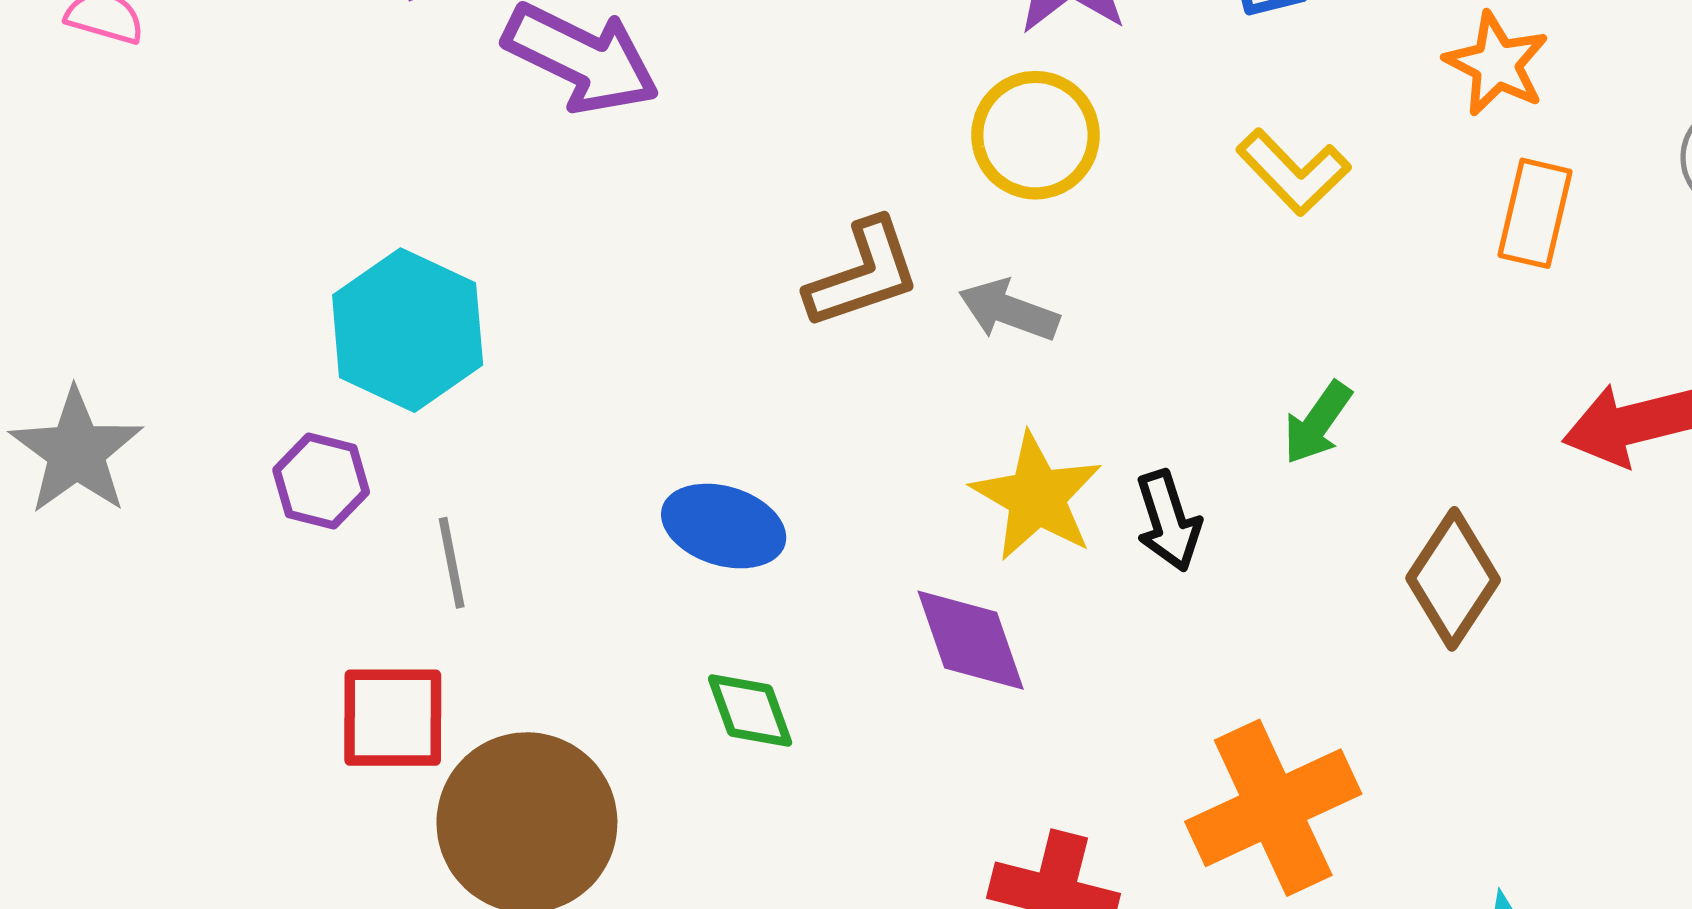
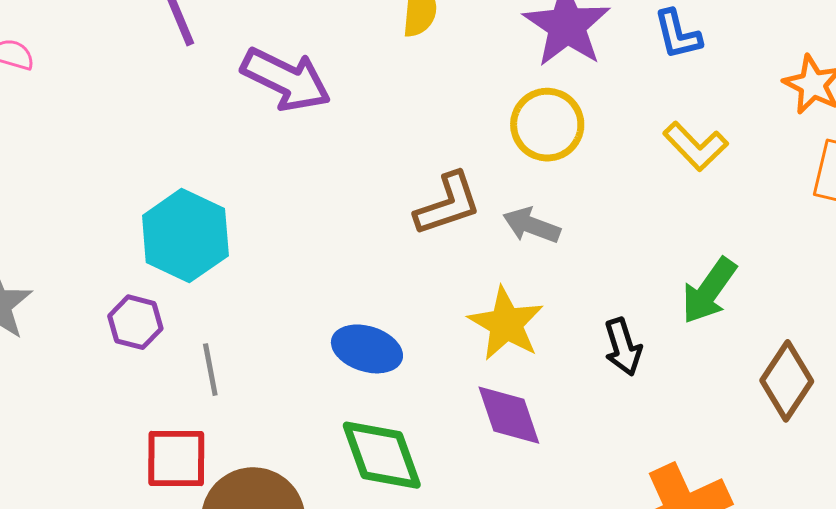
green arrow: (1317, 423) -> (709, 291), size x1.4
yellow star: (1037, 497) -> (506, 324), moved
green diamond: (750, 711) -> (382, 455), size x1.6

